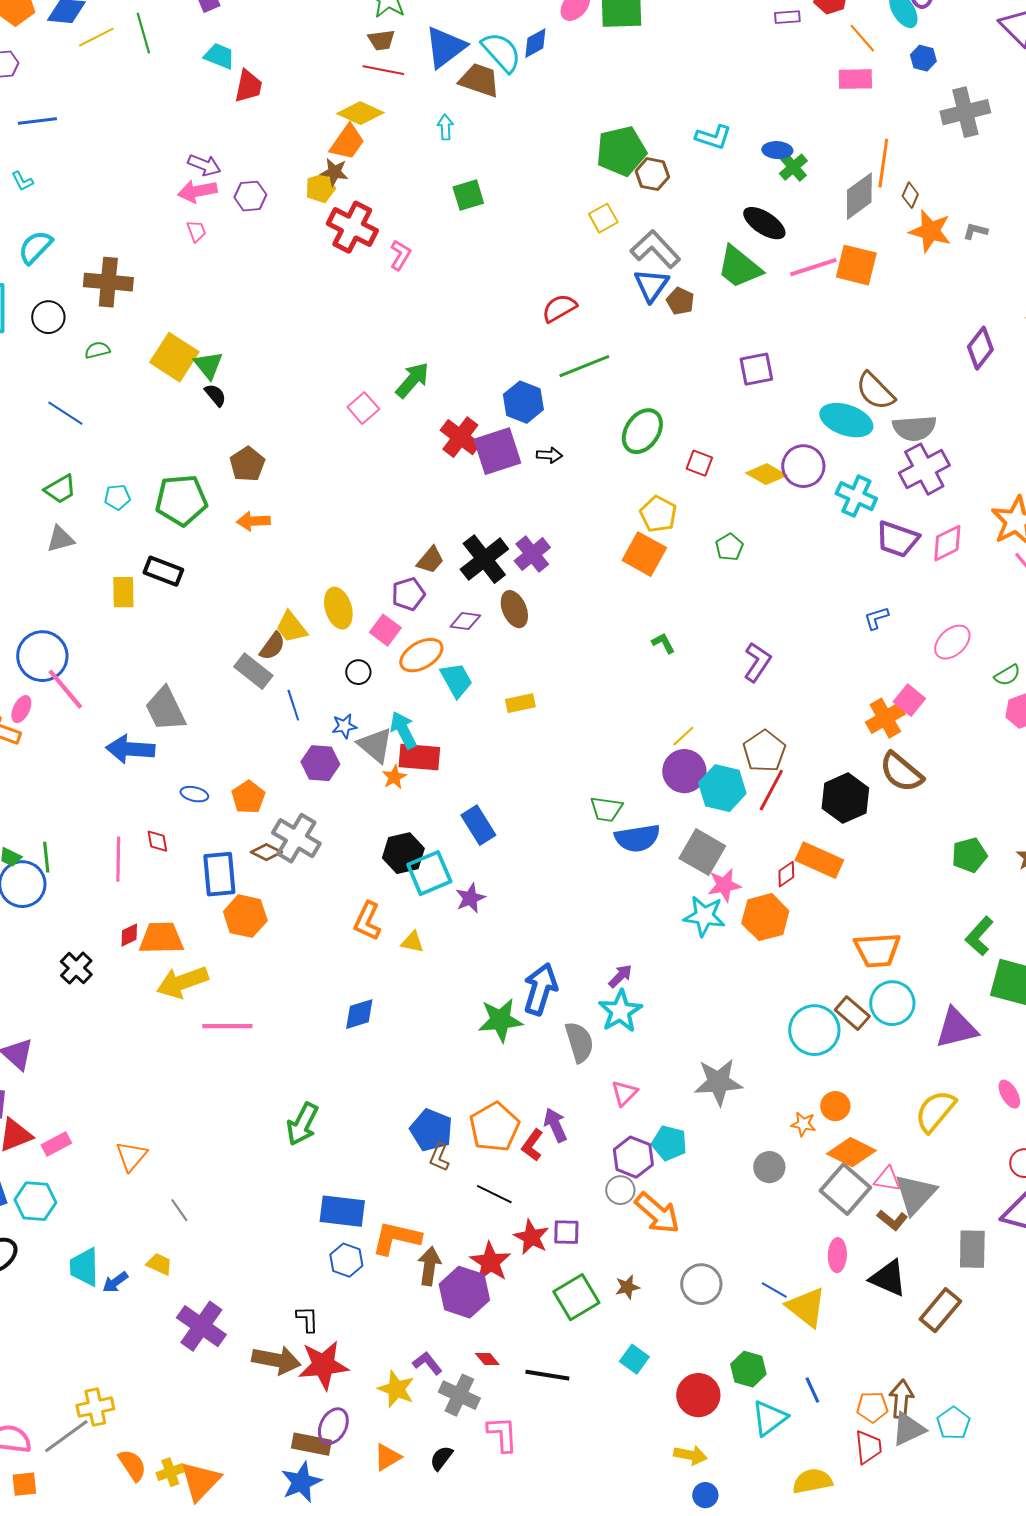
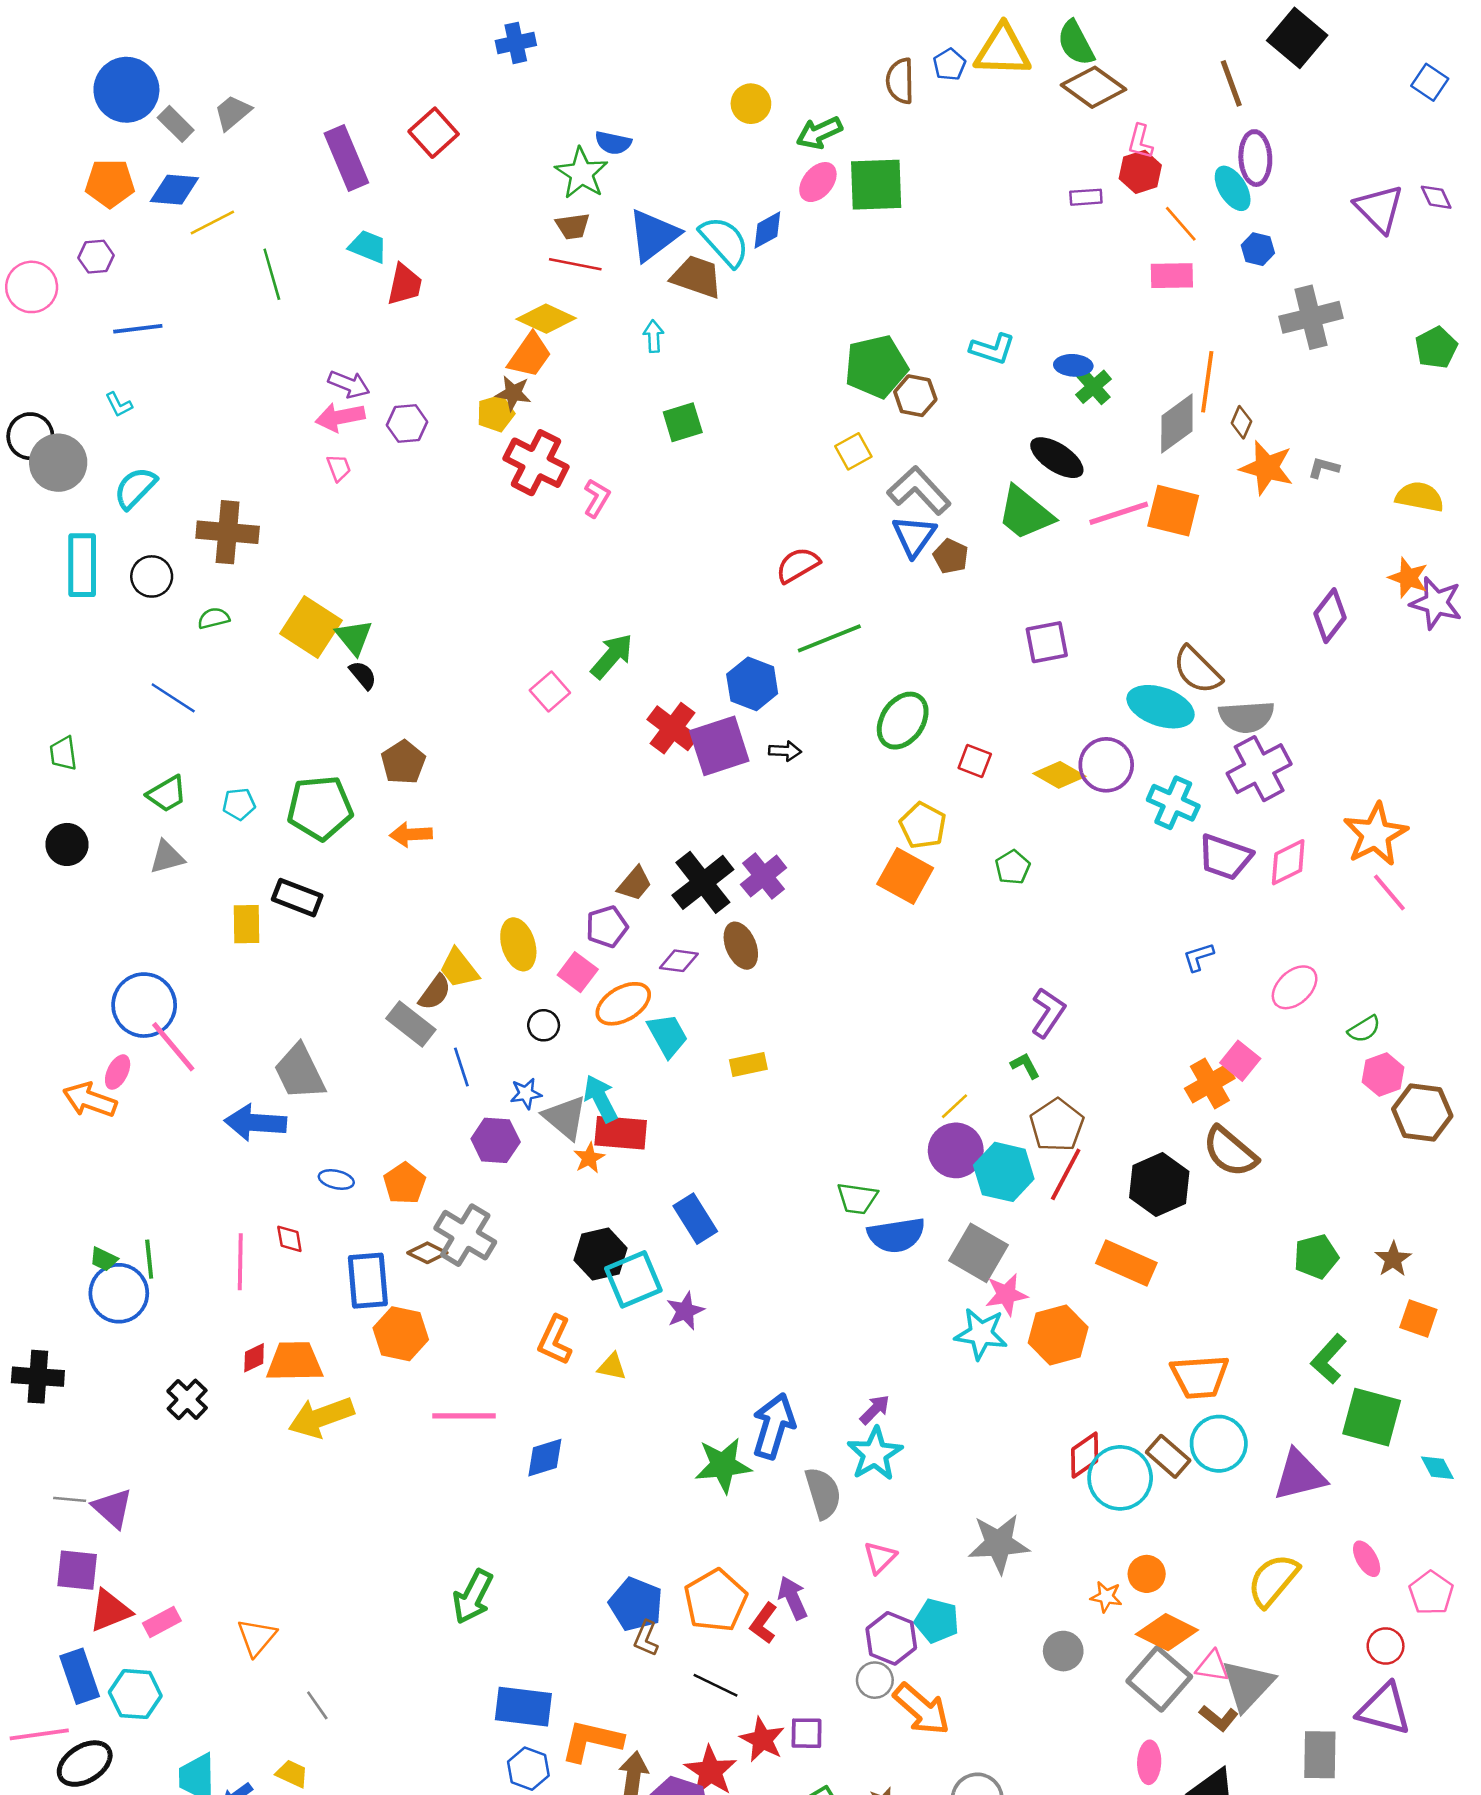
green line: (143, 33) -> (272, 274), moved
green L-shape: (663, 643) -> (1025, 1066), moved
red diamond: (786, 874) -> (1085, 1455), moved, size x1.4
pink line: (227, 1026) -> (464, 1416), moved

